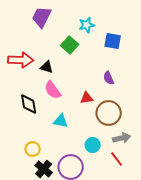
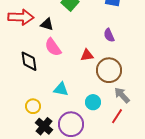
cyan triangle: (61, 121) -> (61, 89), moved
gray arrow: (122, 138) -> (122, 95), turned -120
red line: (117, 159) -> (117, 116), turned 70

